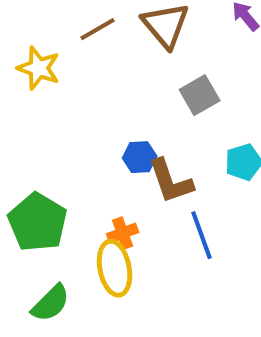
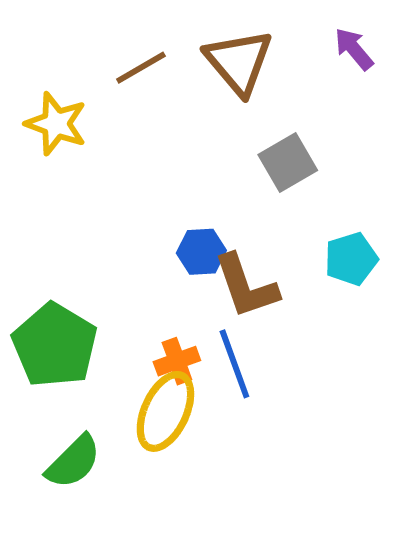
blue line: (202, 235) -> (234, 364), moved
yellow ellipse: (115, 268) -> (165, 411), turned 36

